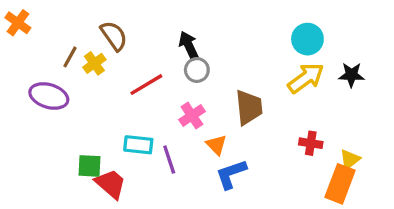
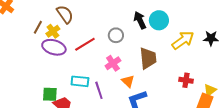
cyan circle: (307, 39) -> (159, 20), moved
black arrow: (189, 46) -> (140, 20), moved
purple ellipse: (49, 96) -> (54, 47), moved

